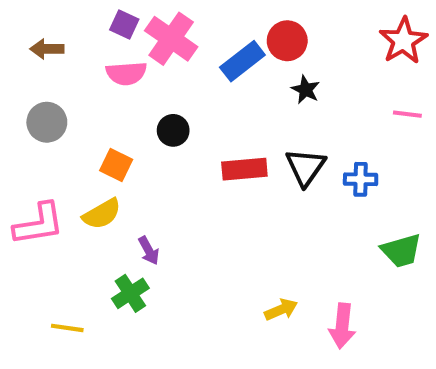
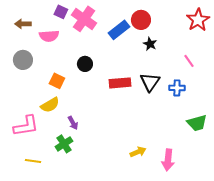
pink semicircle: (126, 73) -> (49, 36), moved
pink line: (407, 114) -> (189, 61), moved, turned 48
pink L-shape: (39, 224) -> (26, 126), moved

